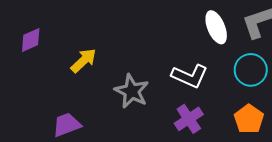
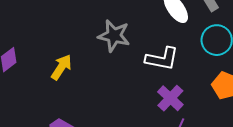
gray star: (132, 91) -> (114, 36), moved

